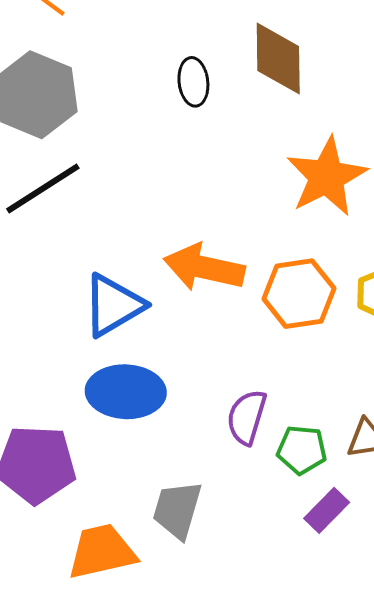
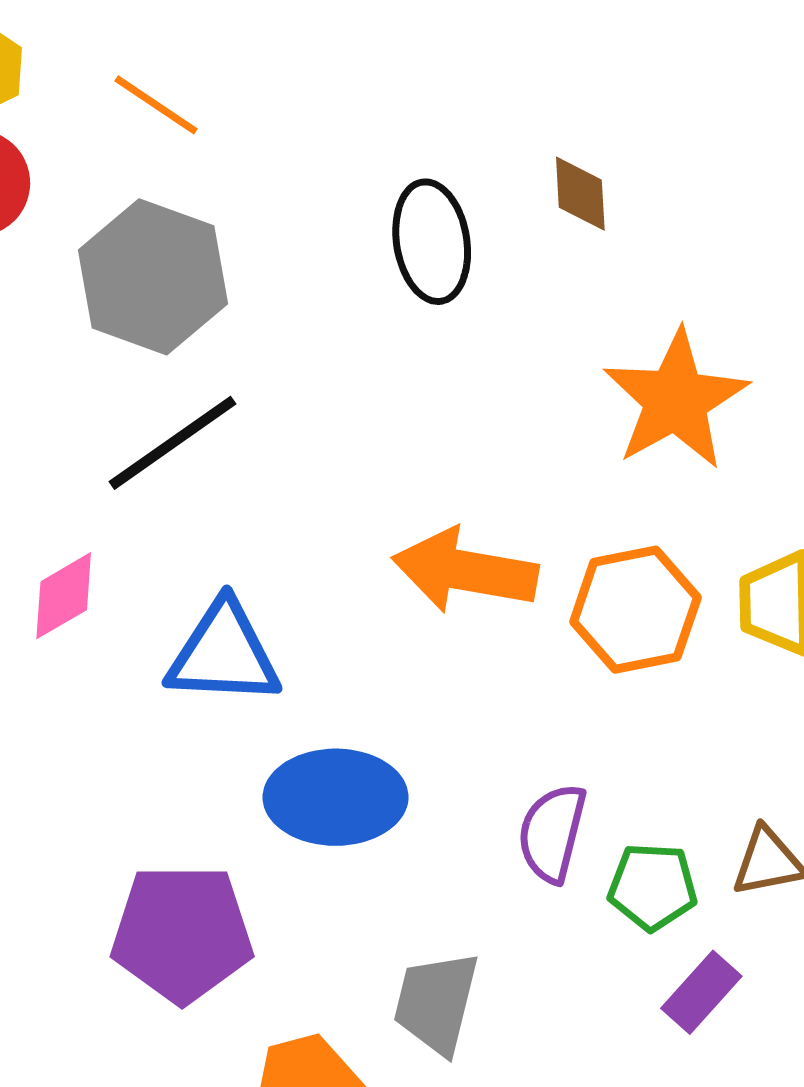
brown diamond: (278, 59) -> (580, 194), size x0.6
black ellipse: (193, 82) -> (432, 242), size x1.4
blue triangle: (113, 305) -> (224, 654), moved, turned 36

